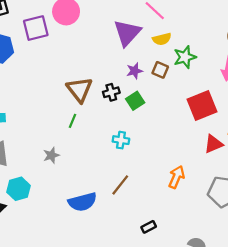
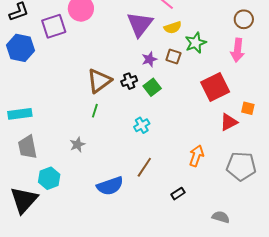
brown triangle: (79, 90) -> (99, 81), turned 36
cyan cross: (121, 140) -> (142, 125), turned -35
black rectangle: (149, 227) -> (178, 194), moved

